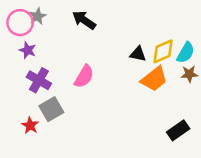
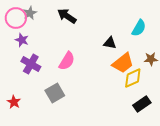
yellow diamond: (163, 51) -> (133, 78), moved
cyan semicircle: (186, 53) -> (139, 28), moved
gray square: (51, 109) -> (55, 93), moved
red star: (30, 125) -> (14, 102), moved

